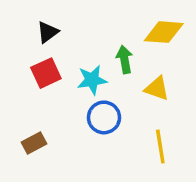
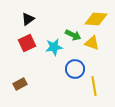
green arrow: (124, 59) -> (73, 35), turned 126
yellow triangle: (157, 88) -> (92, 43), moved
blue circle: (104, 117) -> (75, 69), moved

